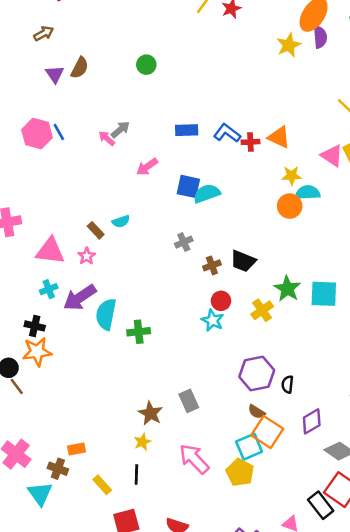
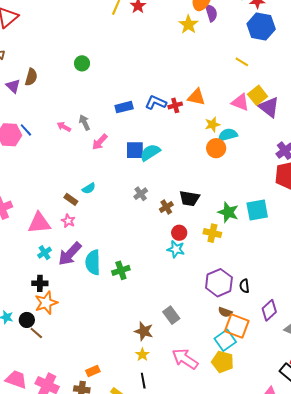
gray arrow: (120, 130) -> (85, 122), moved, turned -63
yellow cross: (262, 310) -> (212, 233), turned -30

